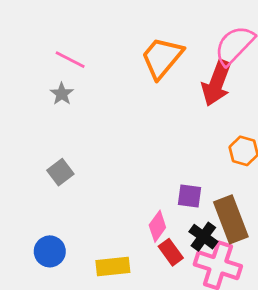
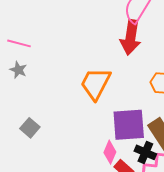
orange trapezoid: (162, 58) -> (96, 84), moved
purple square: (190, 196) -> (129, 125), size x1.8

